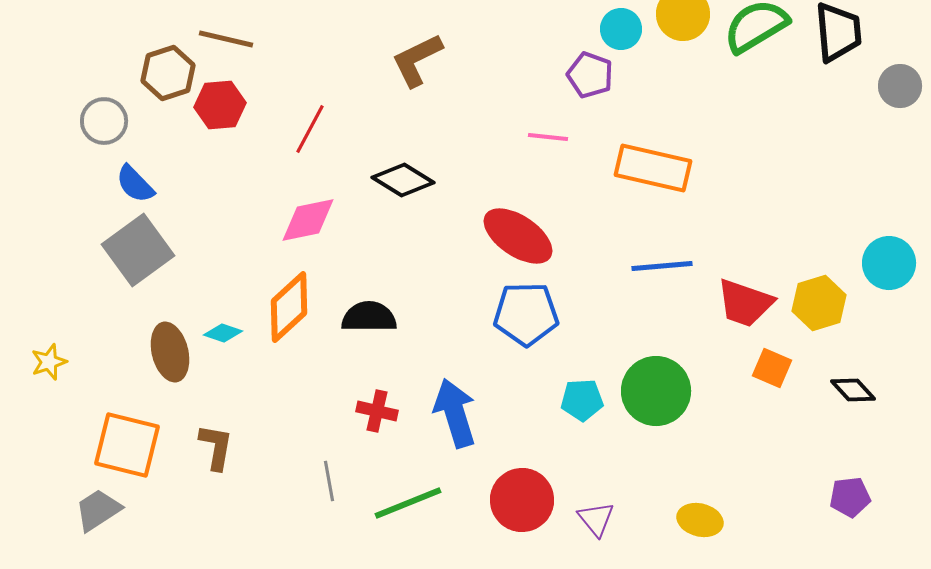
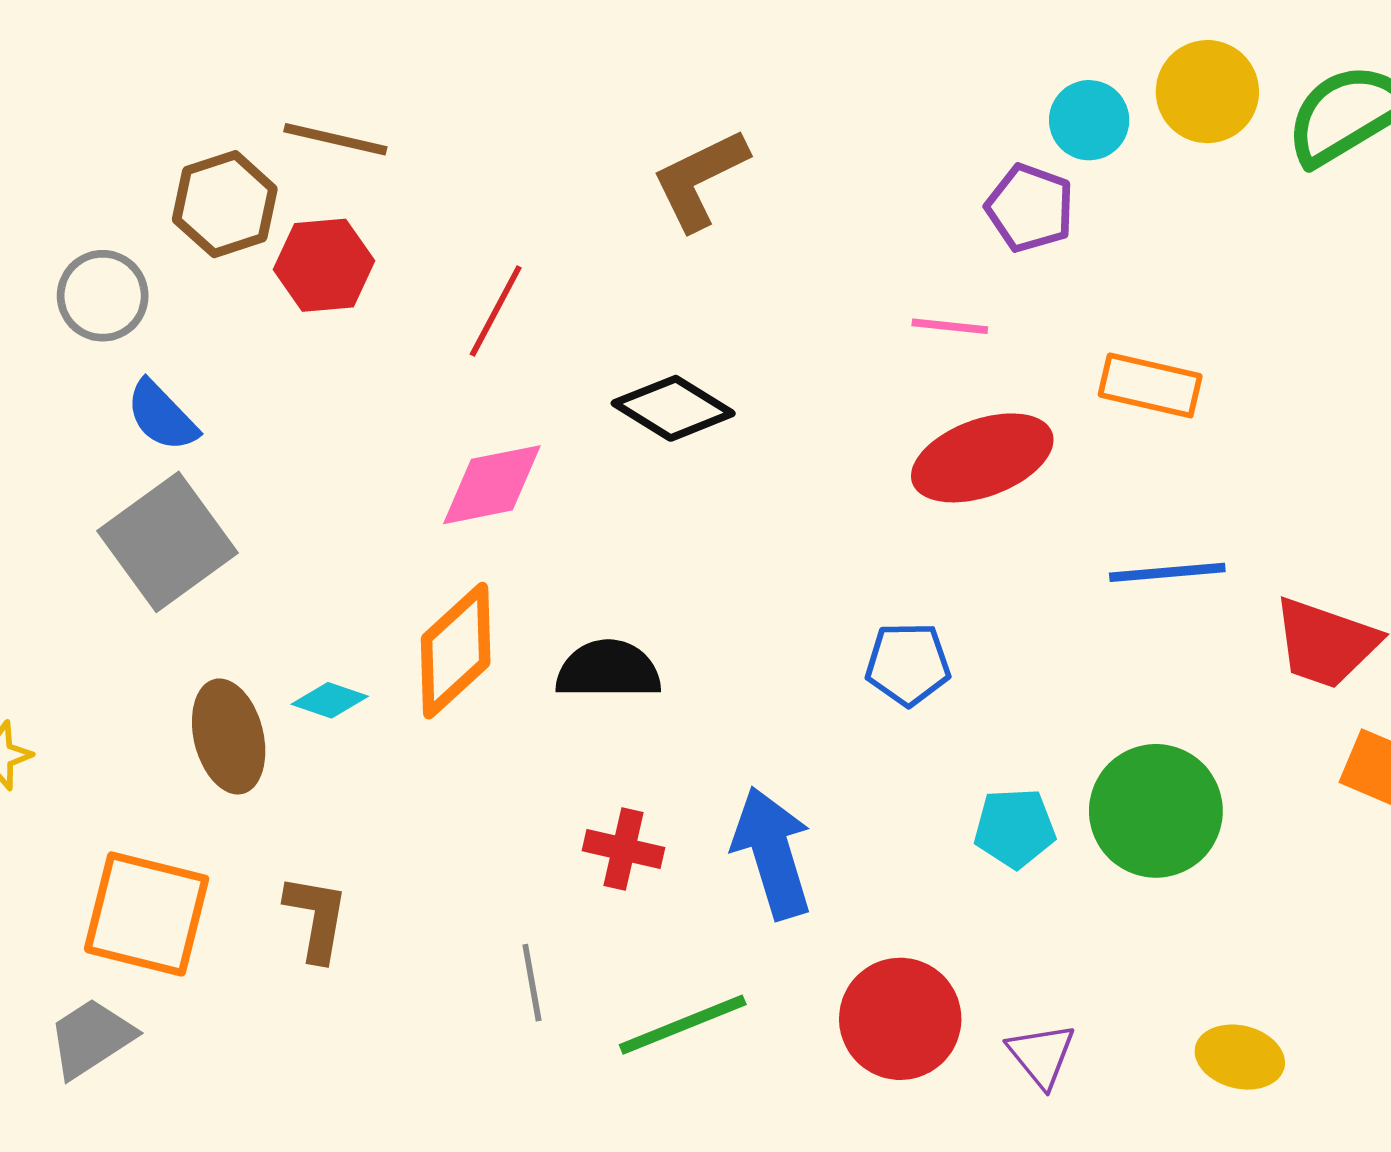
orange rectangle: (653, 168) -> (1150, 385), size x0.7
red ellipse: (518, 236) -> (982, 458), moved, turned -54
blue pentagon: (526, 314) -> (908, 664), size x0.7

